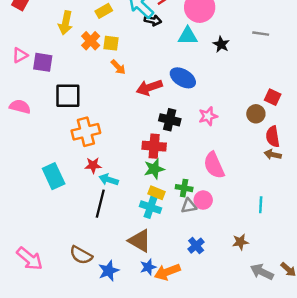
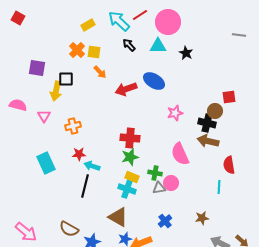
black arrow: (153, 20) -> (129, 45), moved, turned -144
yellow arrow: (66, 23) -> (56, 91), moved
gray line: (261, 34) -> (239, 35), moved
pink triangle: (20, 55) -> (44, 116), moved, turned -32
black square: (68, 96) -> (66, 79), moved, size x0.7
red square: (273, 97) -> (229, 97), turned -32
black cross: (170, 120) -> (207, 123), moved
orange cross: (86, 132) -> (73, 126), size x0.7
red semicircle: (273, 137) -> (229, 165), moved
brown arrow: (273, 155) -> (208, 141), moved, size x1.5

